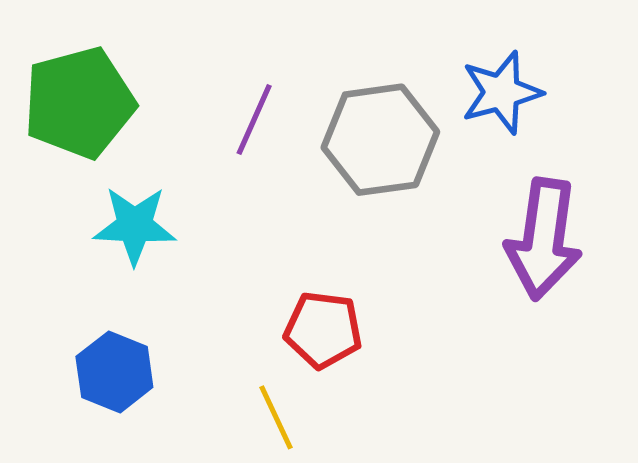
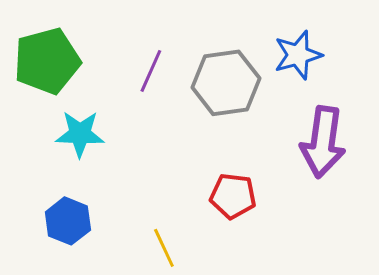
red pentagon: (323, 330) -> (233, 196), moved

